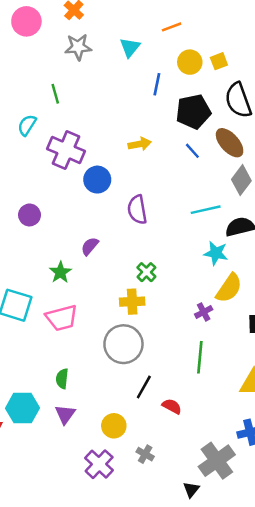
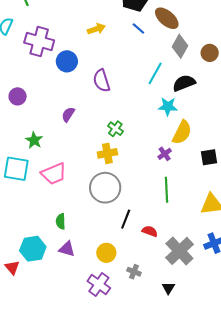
cyan line: (206, 210) -> (155, 73), turned -40
green star: (60, 272) -> (34, 140), moved
purple triangle: (65, 414) -> (67, 249), turned -42
gray cross: (217, 461) -> (179, 251), moved
black triangle: (191, 490) -> (168, 288), moved

